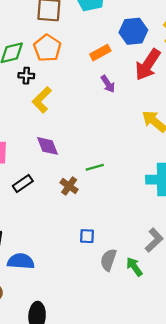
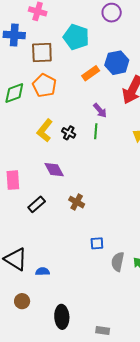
orange rectangle: (100, 53) -> (91, 73), moved
black cross: (26, 76) -> (69, 133), moved, turned 32
green line: (95, 167) -> (96, 131), moved, turned -63
blue semicircle: (21, 261) -> (42, 272), size x0.6

